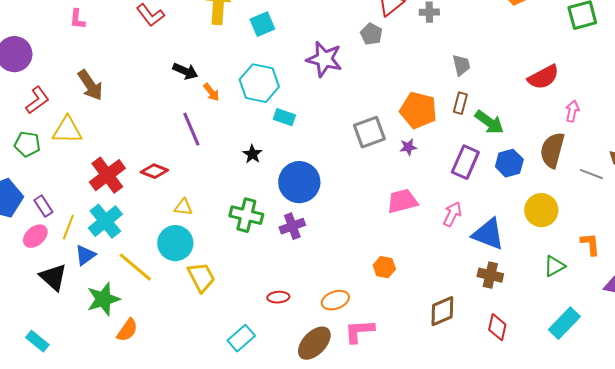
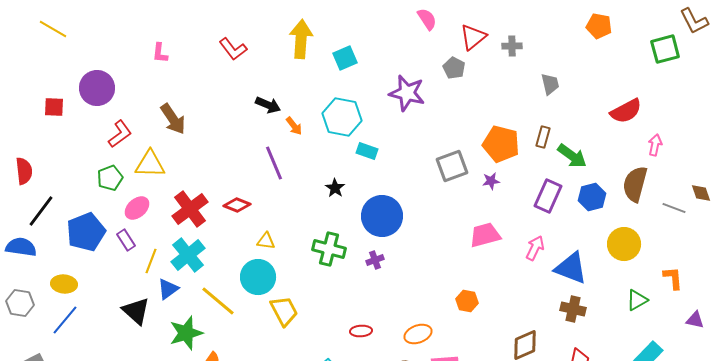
gray trapezoid: (461, 65) -> (550, 84), moved
green pentagon: (27, 144) -> (110, 178), turned -30
purple cross: (292, 226) -> (375, 260), size x0.7
pink ellipse: (35, 236) -> (137, 208), moved

